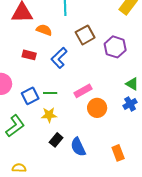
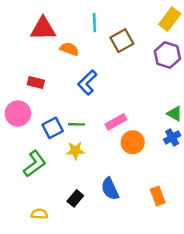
brown square: (85, 35) -> (122, 41), moved
purple hexagon: (115, 47) -> (167, 55), moved
red rectangle: (29, 55) -> (36, 82), moved
black rectangle: (56, 140) -> (75, 198), moved

